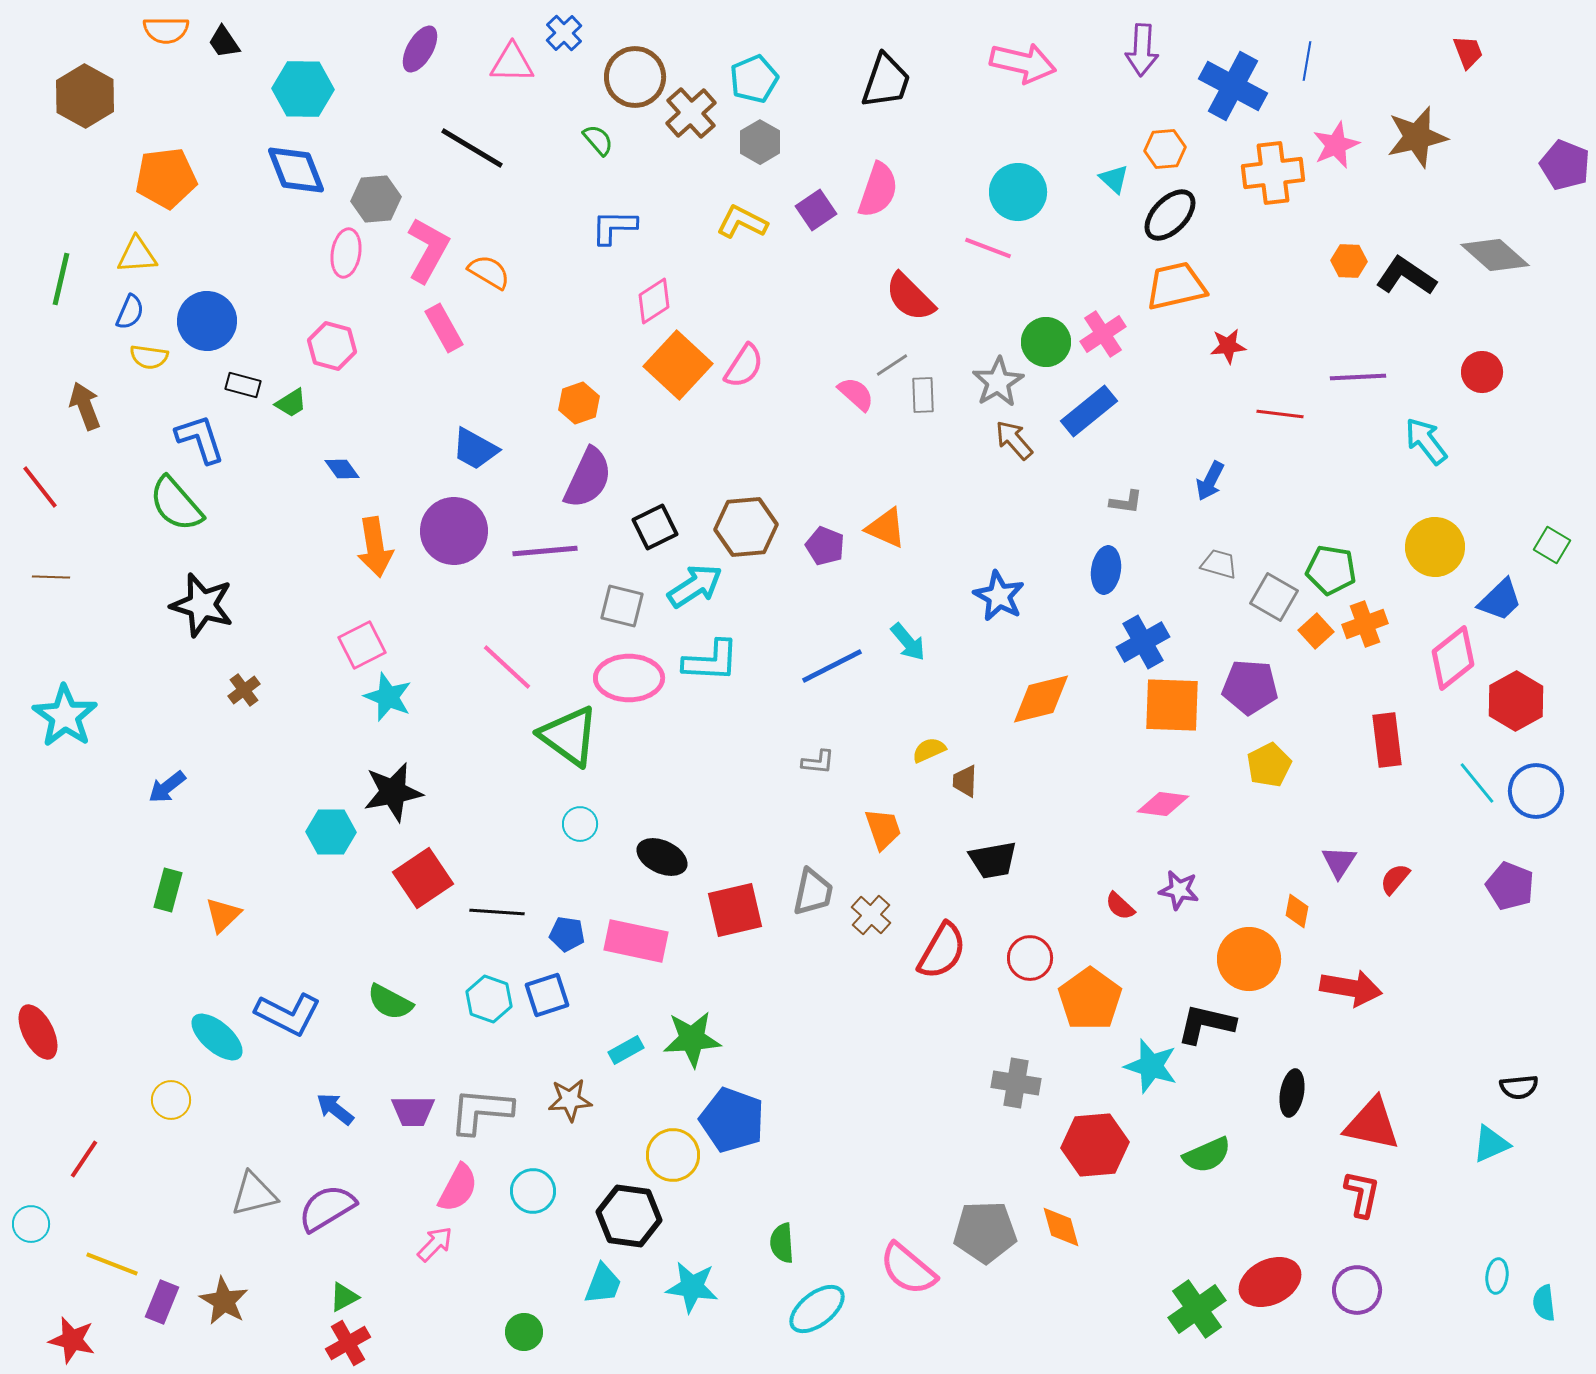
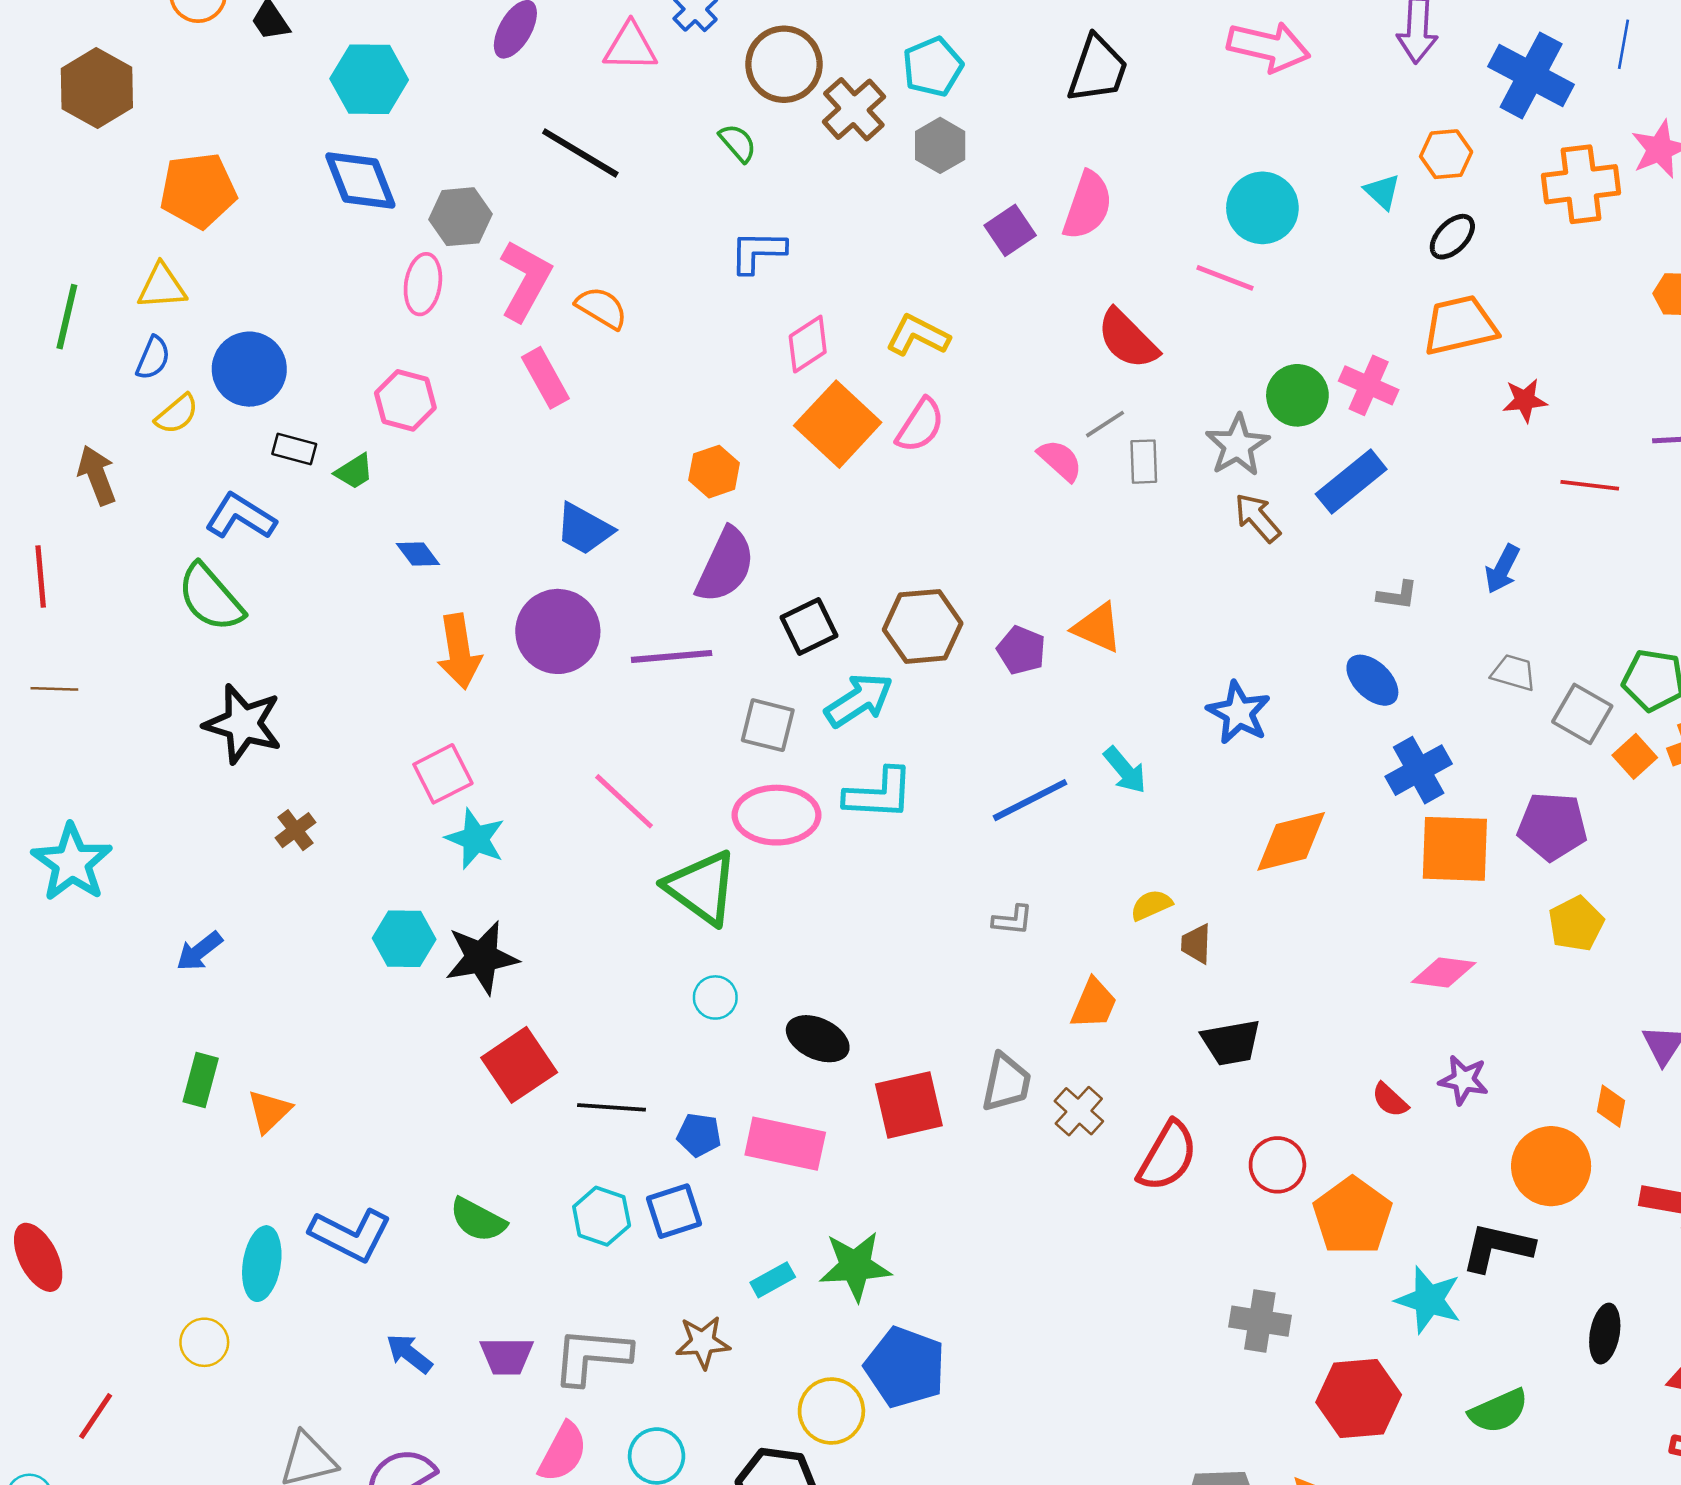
black ellipse: (1170, 215) -> (1452, 237), size x0.7
yellow L-shape: (742, 222) -> (918, 335), moved
pink cross: (1103, 334) -> (1369, 385), turned -33
yellow semicircle: (149, 357) -> (177, 414), turned -48
blue L-shape: (200, 439) -> (241, 517), turned -40
red line: (40, 487) -> (41, 576), turned 33
blue ellipse: (1106, 570) -> (1372, 680), turned -54
orange trapezoid: (883, 829) -> (1094, 1004), turned 42
cyan hexagon: (331, 832) -> (404, 939), moved
cyan ellipse: (217, 1037) -> (262, 1264), turned 58

